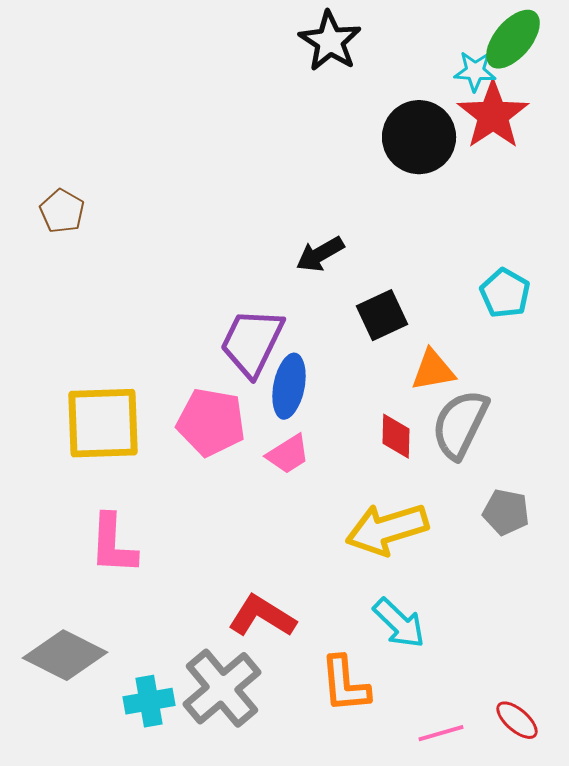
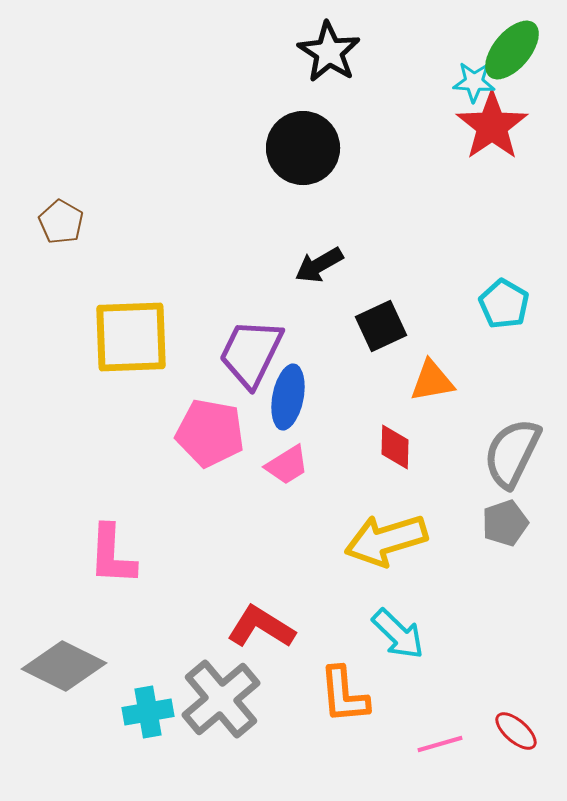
black circle: (419, 137) -> (303, 148), moved
yellow square: (103, 423) -> (131, 337), moved
gray semicircle: (460, 424) -> (512, 453), moved
gray pentagon: (506, 512) -> (505, 523), turned -30

